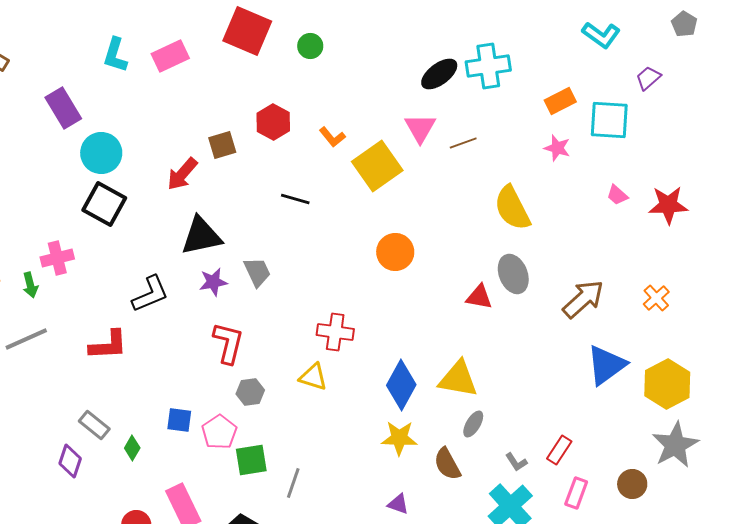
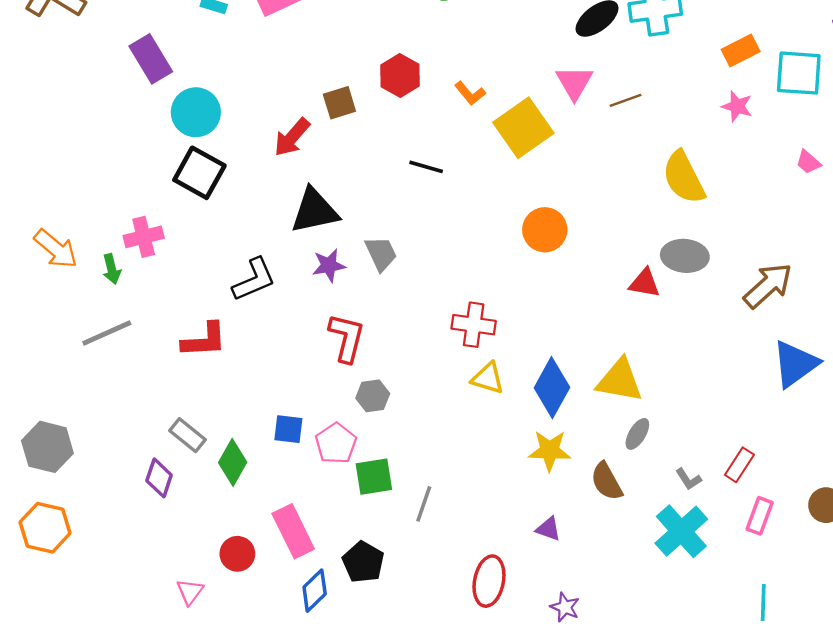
gray ellipse: (513, 274) -> (685, 256), turned -63
yellow triangle: (313, 377) -> (488, 378), moved
green diamond: (132, 448) -> (233, 462), size x1.5

